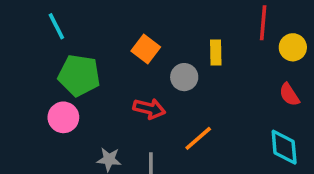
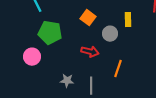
pink circle: (63, 117) -> (32, 57), moved
orange line: (198, 138) -> (118, 69), turned -30

